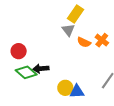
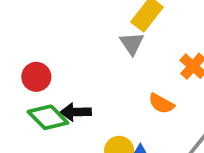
orange semicircle: (84, 42) -> (161, 104), moved

